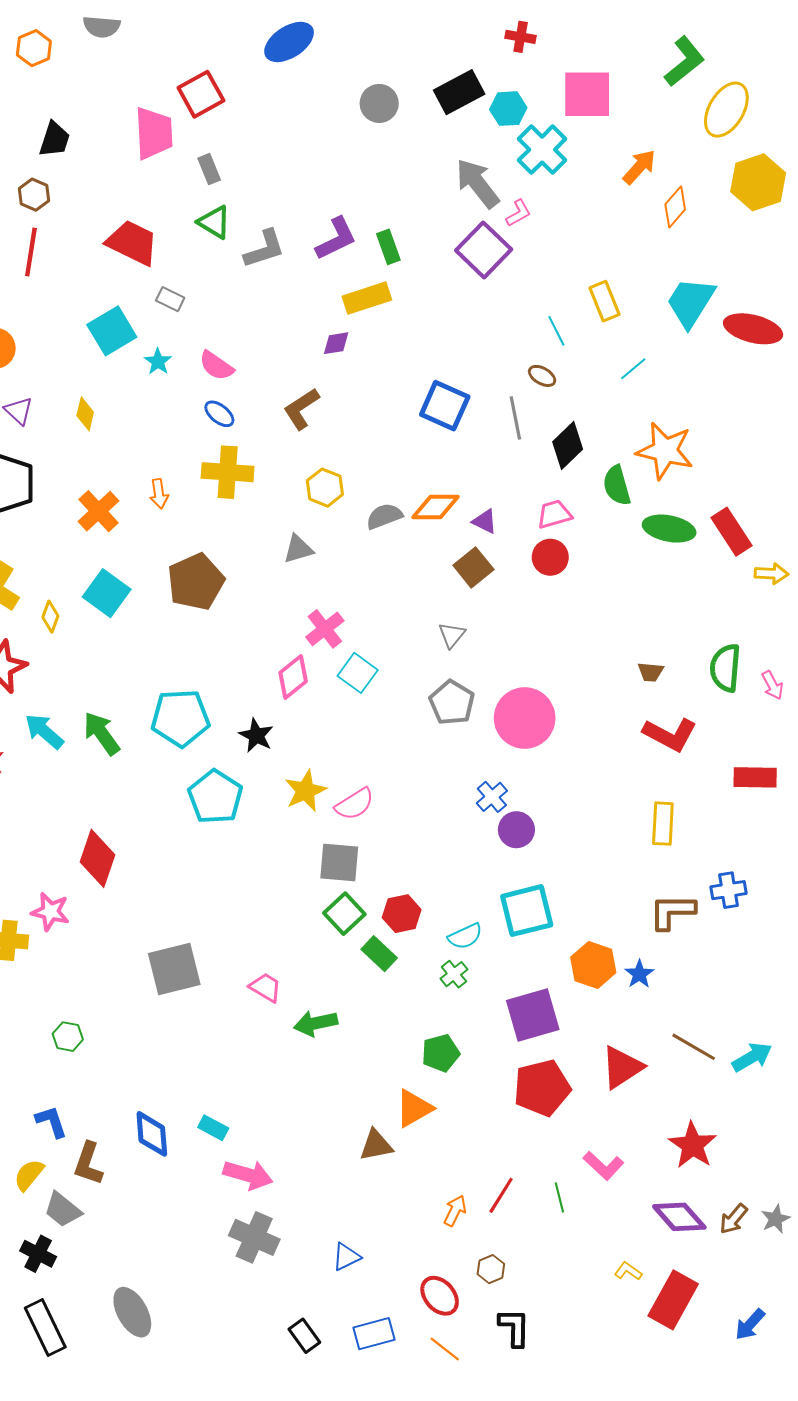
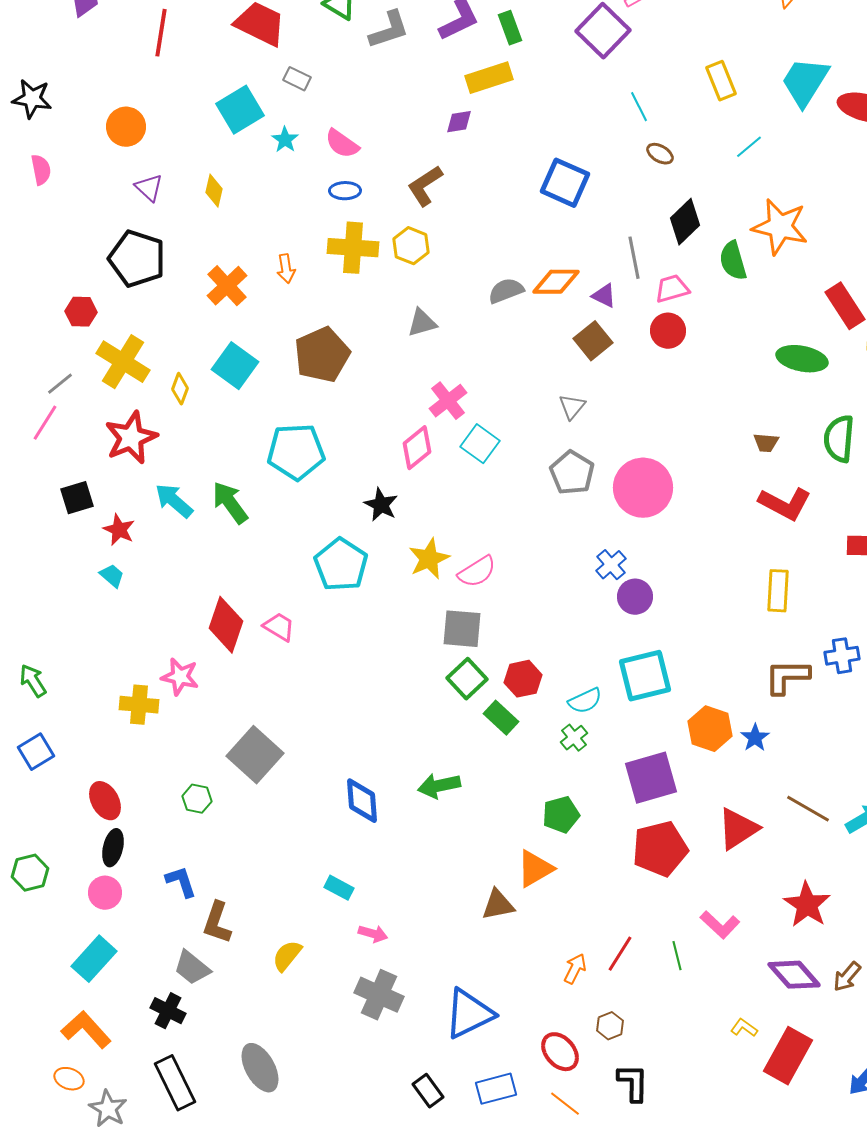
cyan line: (556, 331) -> (639, 107), moved
blue ellipse: (219, 414) -> (345, 191), turned -40
gray line: (515, 418) -> (634, 258), moved
yellow hexagon: (325, 488) -> (411, 246), moved
green ellipse: (669, 529) -> (802, 359), moved
cyan pentagon: (180, 718) -> (296, 452), moved
gray square: (174, 969) -> (255, 755), moved, turned -34
pink trapezoid: (265, 987) -> (279, 627), moved
blue diamond: (152, 1134) -> (362, 801), moved
yellow semicircle: (29, 1175) -> (287, 956), moved
pink arrow: (248, 1175) -> (373, 934), size x0.6
blue triangle: (346, 1257) -> (469, 1014), size x1.8

